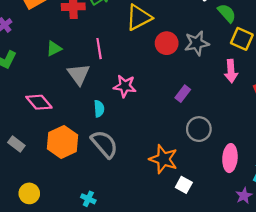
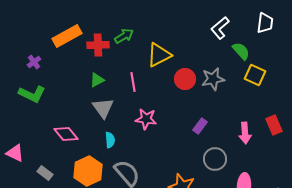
green triangle: (54, 49) -> (97, 80), moved
pink line: (99, 49) -> (133, 82), moved
pink arrow: (231, 71) -> (245, 133), moved
cyan semicircle: (99, 109) -> (110, 140), moved

